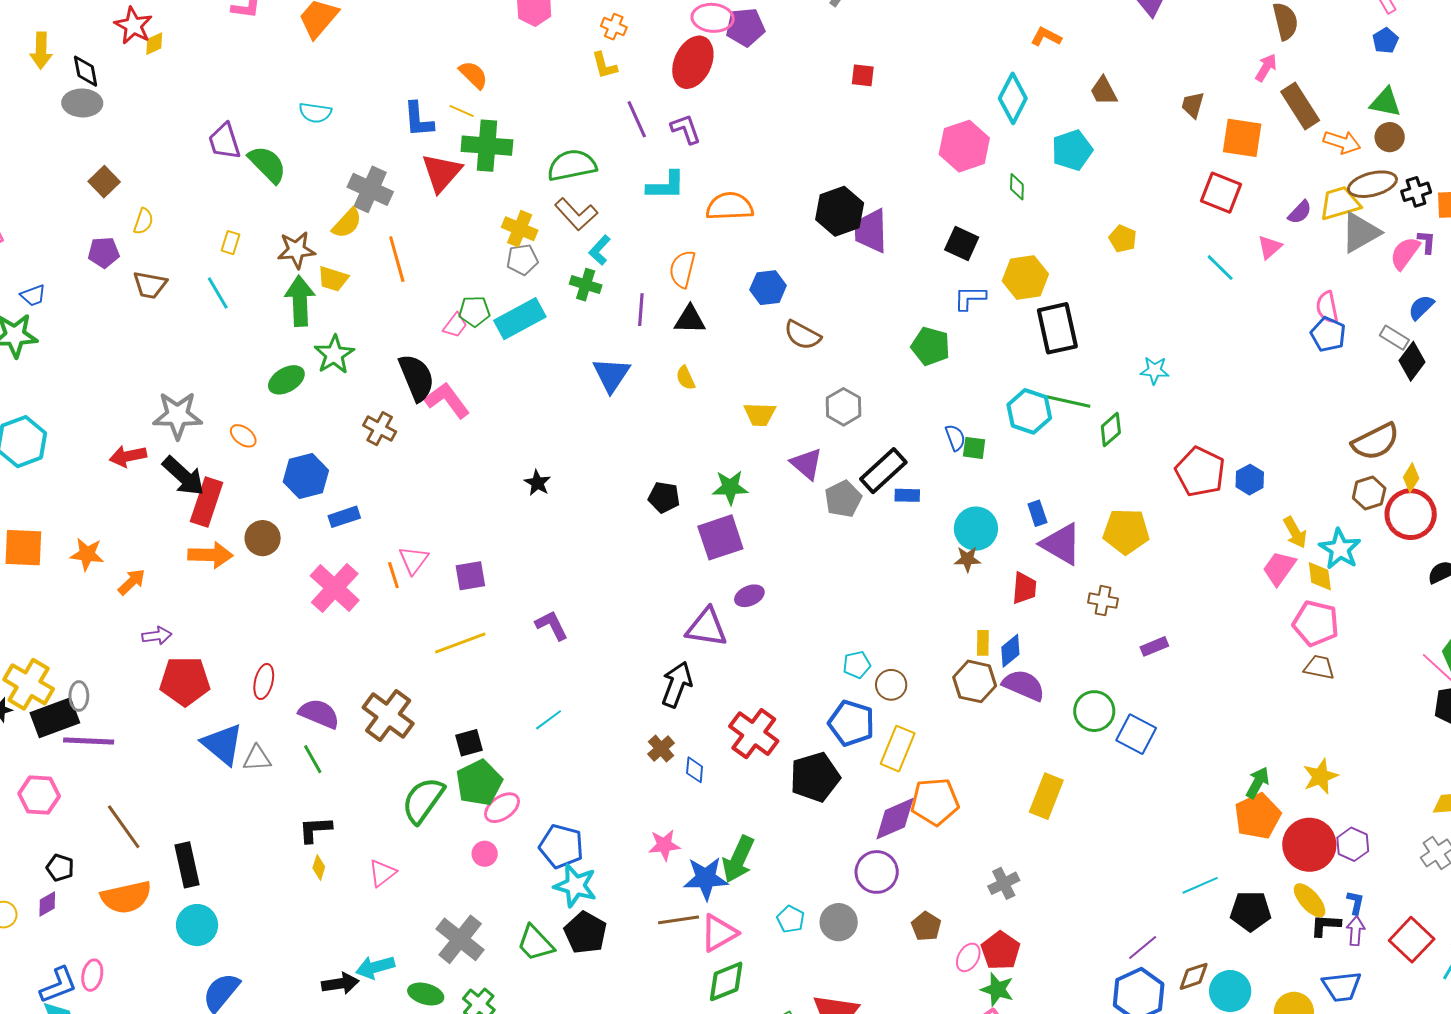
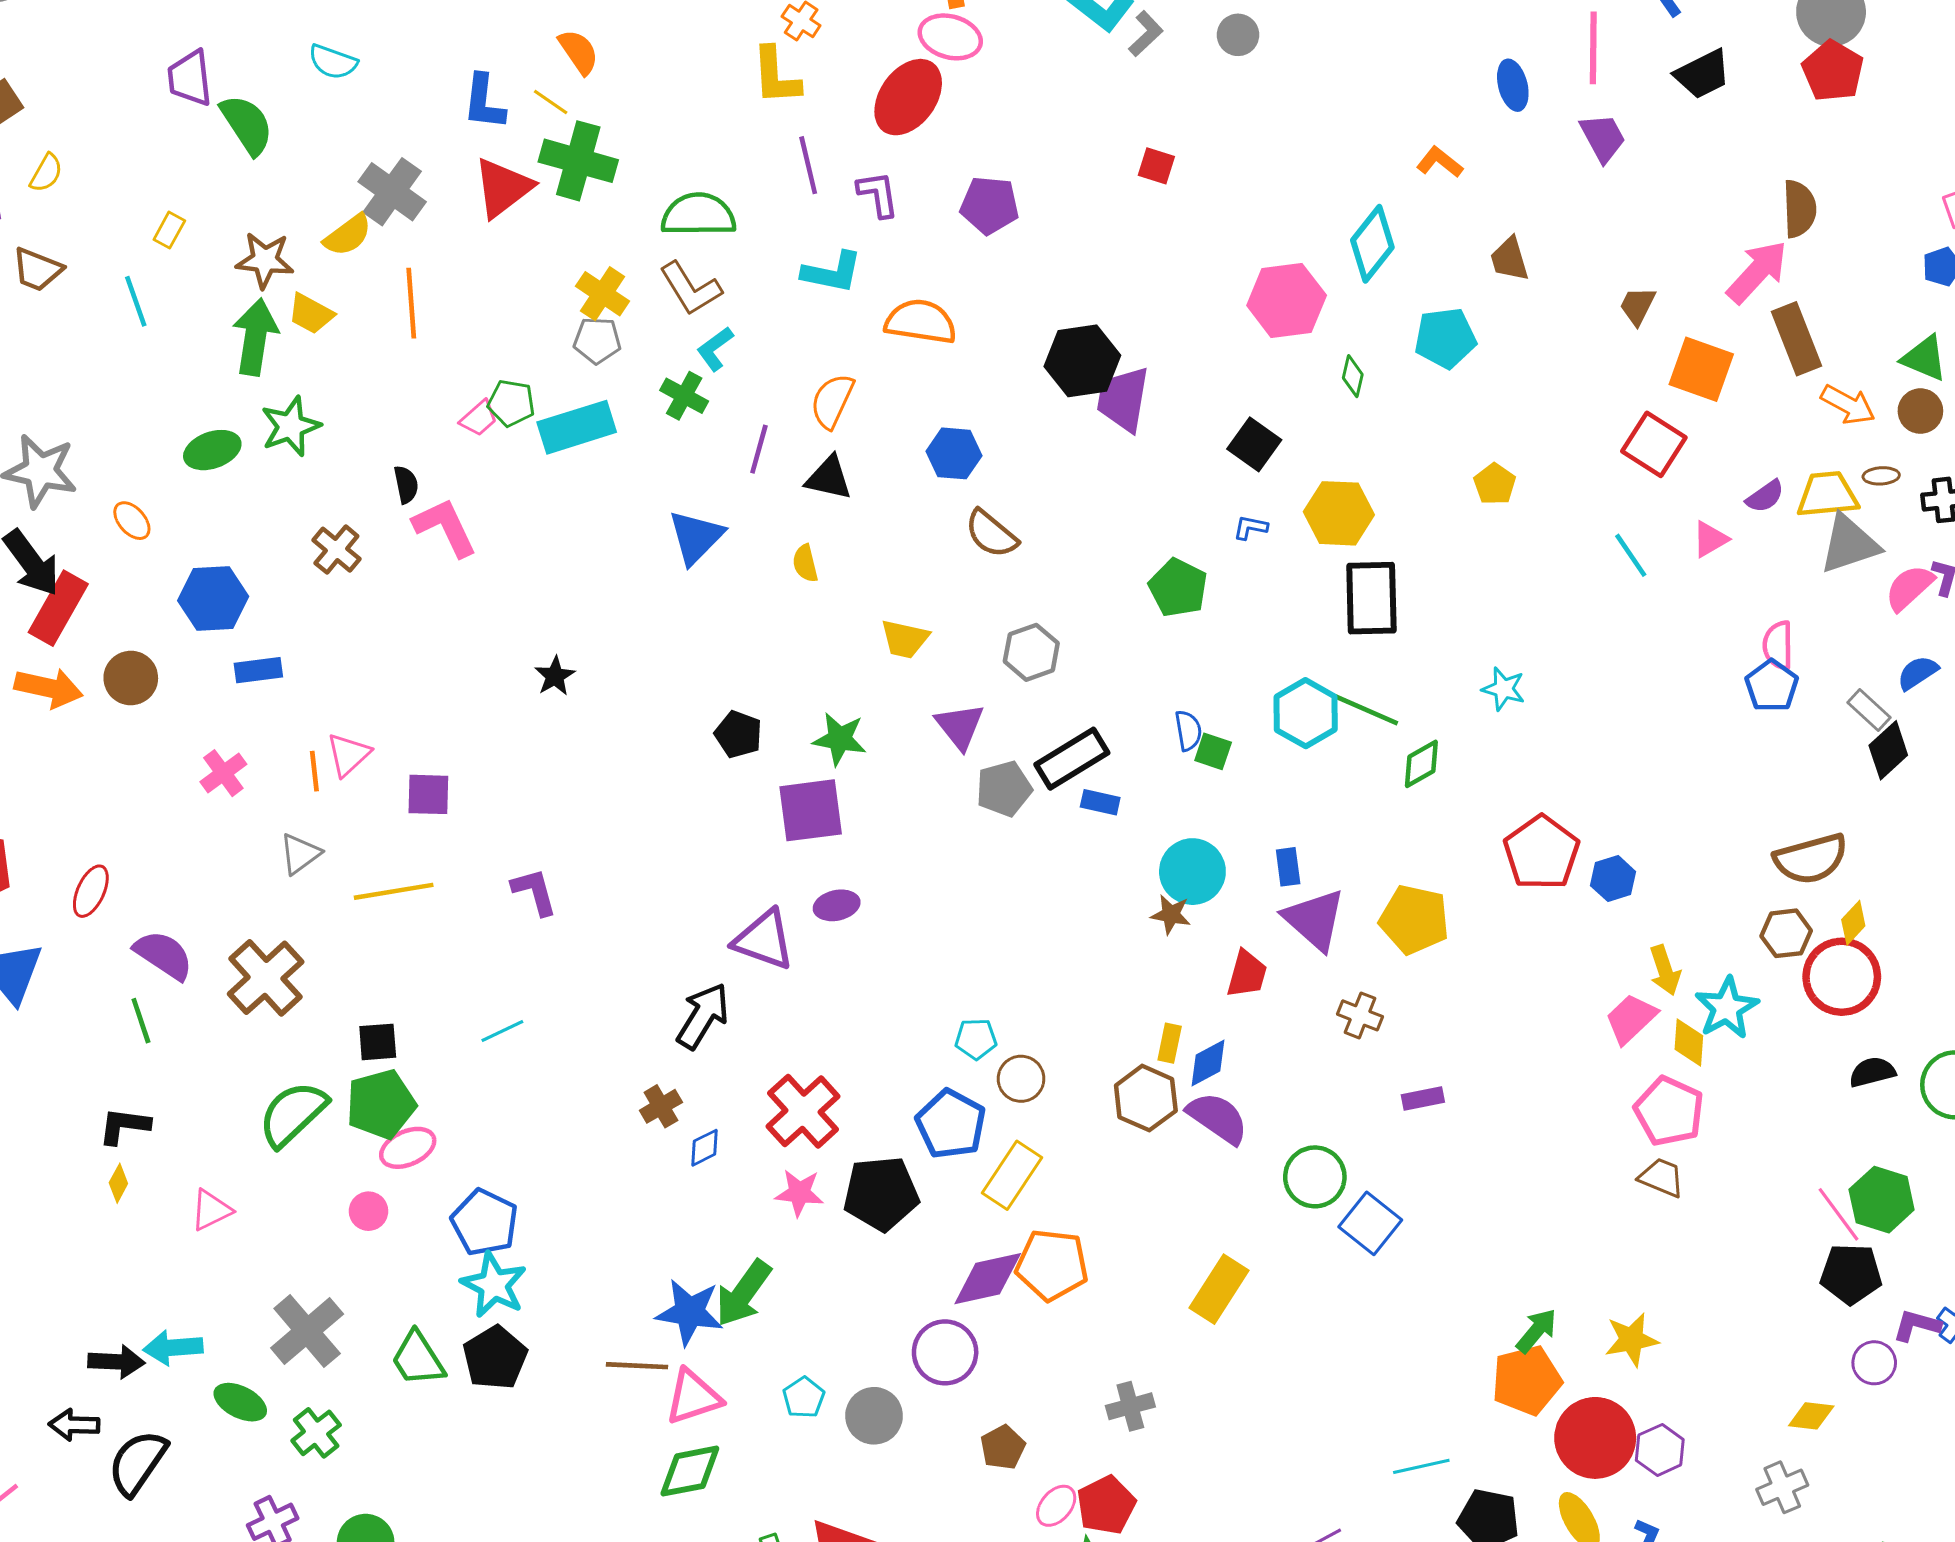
purple pentagon: (745, 27) -> (990, 205), moved
yellow L-shape: (604, 65) -> (776, 76), size x1.4
pink arrow: (1266, 68) -> (1757, 272), size x1.6
brown ellipse: (1372, 184) -> (1881, 476), size x0.5
blue L-shape: (970, 298) -> (1250, 527), size x0.7
black semicircle: (417, 378) -> (406, 485), size x0.5
pink cross: (335, 588) -> (223, 773), size x0.6
gray triangle: (257, 758) -> (300, 854), moved, turned -44
blue diamond: (695, 770) -> (704, 1148), turned 48
pink star: (664, 845) -> (799, 1193), moved

